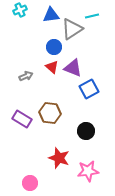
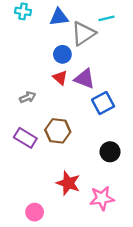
cyan cross: (20, 10) -> (23, 11), turned 32
gray arrow: (26, 76) -> (28, 97), moved
black circle: (86, 131) -> (110, 152), moved

